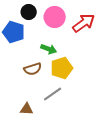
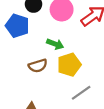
gray line: (53, 94) -> (81, 93), moved

